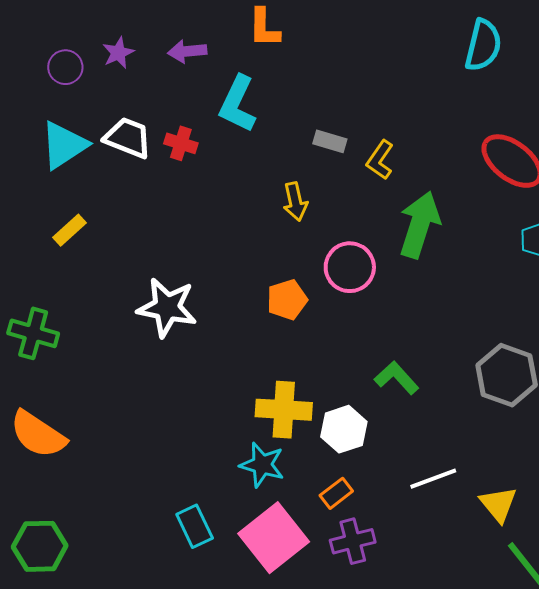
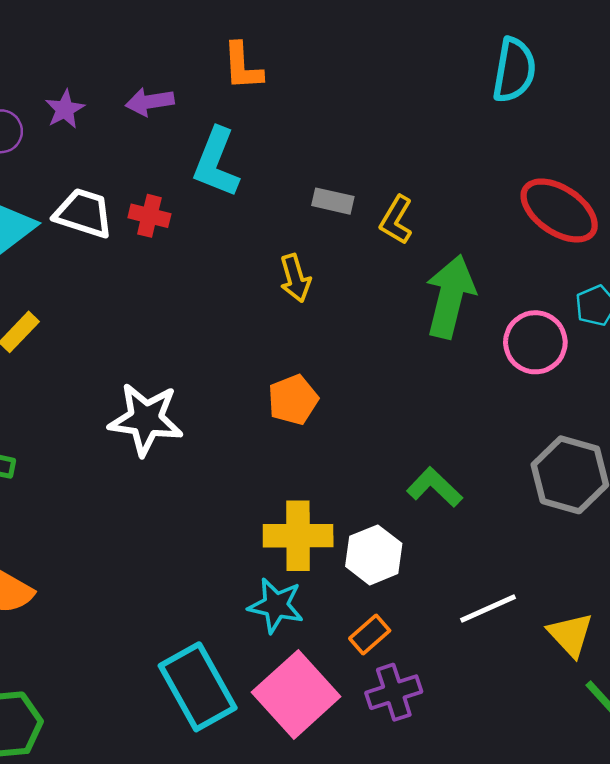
pink circle: (350, 267) -> (535, 342), moved
cyan rectangle: (195, 526) -> (198, 687), size x1.6

